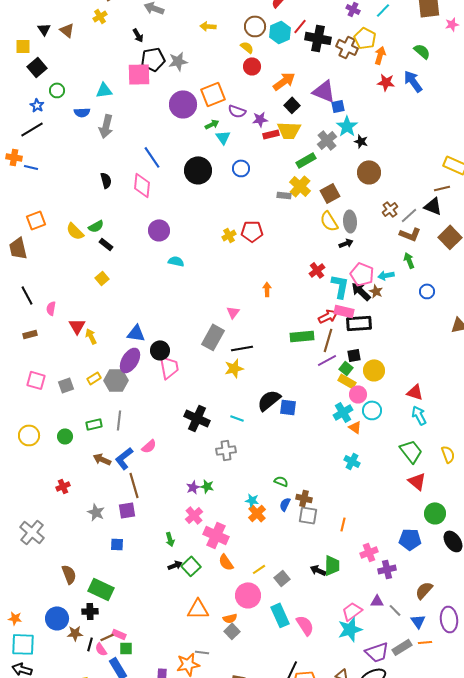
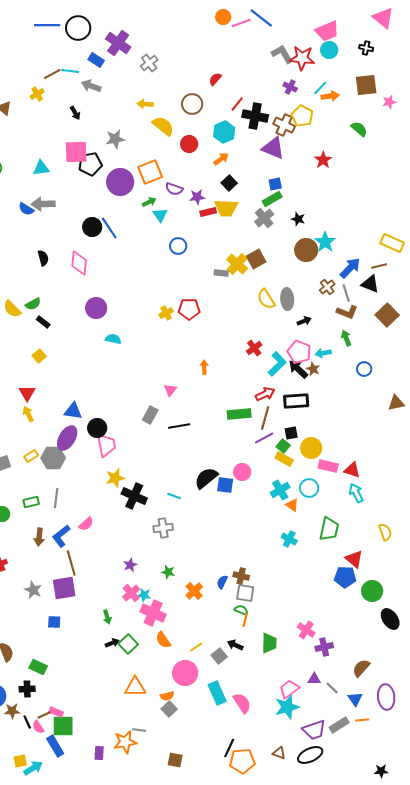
cyan hexagon: (280, 32) -> (224, 132), moved
yellow semicircle: (247, 47) -> (163, 126), moved, size x1.6
orange arrow: (380, 55) -> (330, 96), moved, turned 66
black pentagon: (153, 59) -> (90, 164), moved
orange arrow: (284, 81) -> (221, 159), size x0.7
blue arrow: (413, 81) -> (350, 268), moved, turned 80
red star: (386, 82) -> (323, 160), turned 30
purple triangle: (324, 91) -> (273, 148), moved
blue semicircle: (82, 112) -> (26, 209), moved, turned 35
gray arrow: (106, 126) -> (43, 204), turned 75
cyan star: (347, 126) -> (325, 242), moved
blue line: (152, 157) -> (109, 228), moved
green rectangle: (306, 160) -> (272, 199), moved
black circle: (198, 170) -> (92, 227), moved, size x0.7
brown square: (330, 193) -> (256, 259), moved
gray line: (409, 215) -> (346, 293), turned -66
black arrow: (346, 243) -> (304, 321), moved
cyan L-shape: (340, 286) -> (277, 364), turned 35
pink rectangle: (344, 311) -> (328, 466), moved
red triangle: (77, 326) -> (27, 393), moved
gray rectangle: (213, 337) -> (150, 415), size x0.7
yellow star: (234, 368) -> (115, 478), moved
pink circle: (358, 394) -> (242, 472), moved
green trapezoid: (411, 451) -> (329, 529), moved, turned 50
brown arrow: (102, 459) -> (39, 537), turned -108
green semicircle: (281, 481) -> (241, 610), moved
green star: (207, 486) -> (168, 572), moved
cyan star: (252, 500) -> (144, 595), moved
purple square: (127, 510) -> (64, 588), size x1.4
orange line: (343, 524) -> (245, 620), moved
blue pentagon: (410, 539) -> (345, 577), moved
pink cross: (369, 552) -> (306, 630), turned -36
black arrow: (318, 570) -> (235, 645), moved
green rectangle: (101, 589) -> (38, 667), size x0.7
black line: (90, 644) -> (27, 722), turned -40
green square: (126, 648) -> (63, 726), size x1.6

